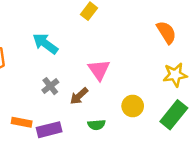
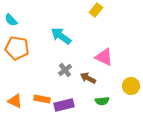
pink triangle: (99, 70) -> (104, 57), turned -30
brown arrow: (79, 96) -> (88, 78), turned 70

